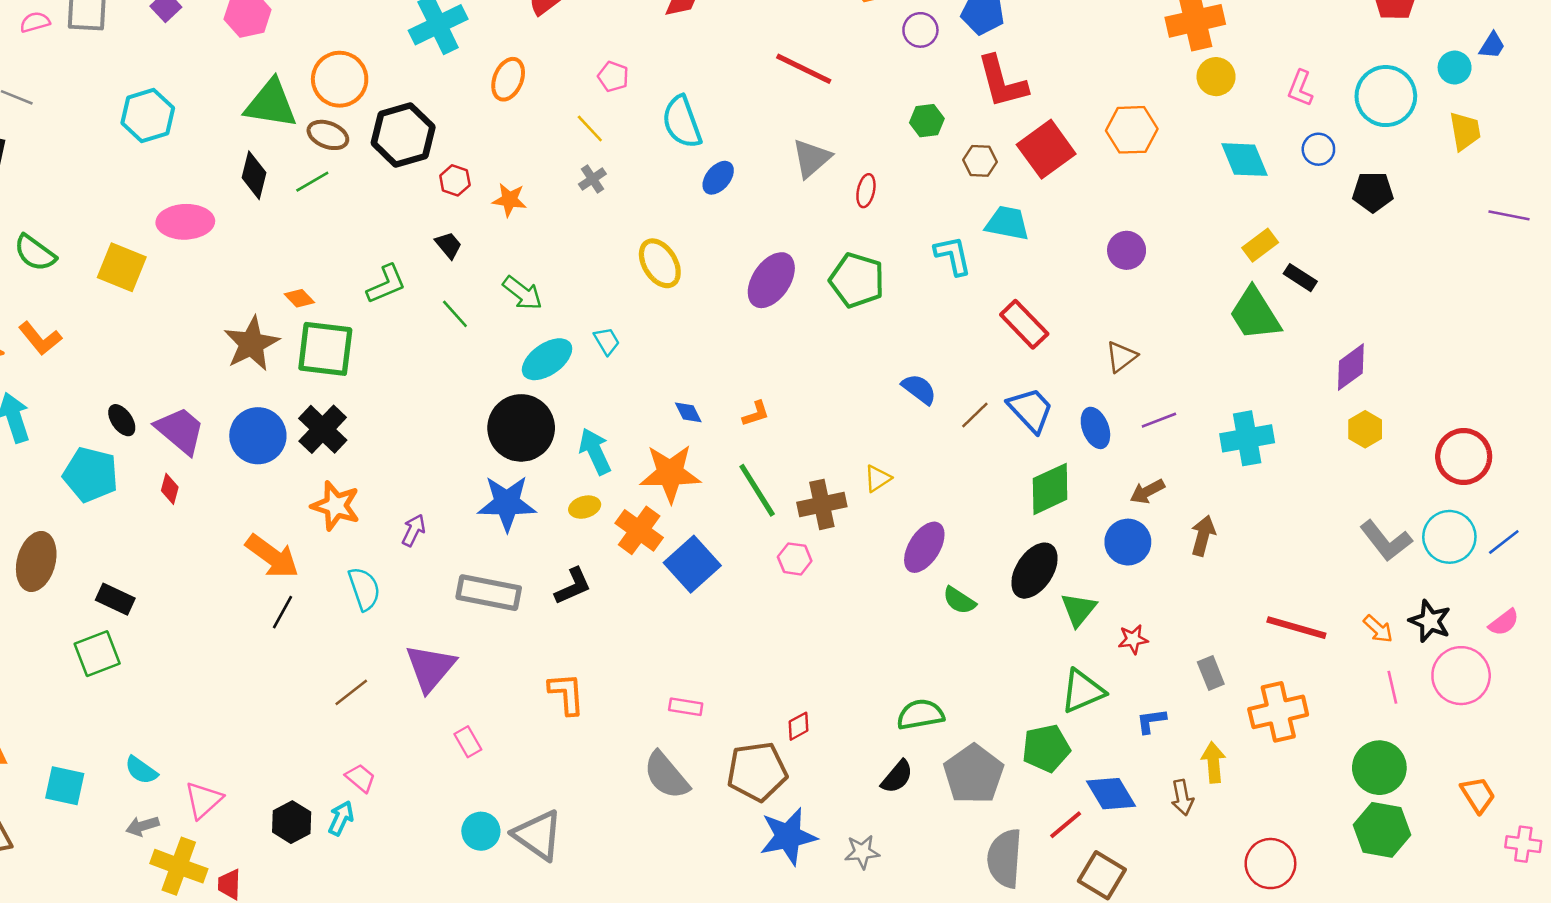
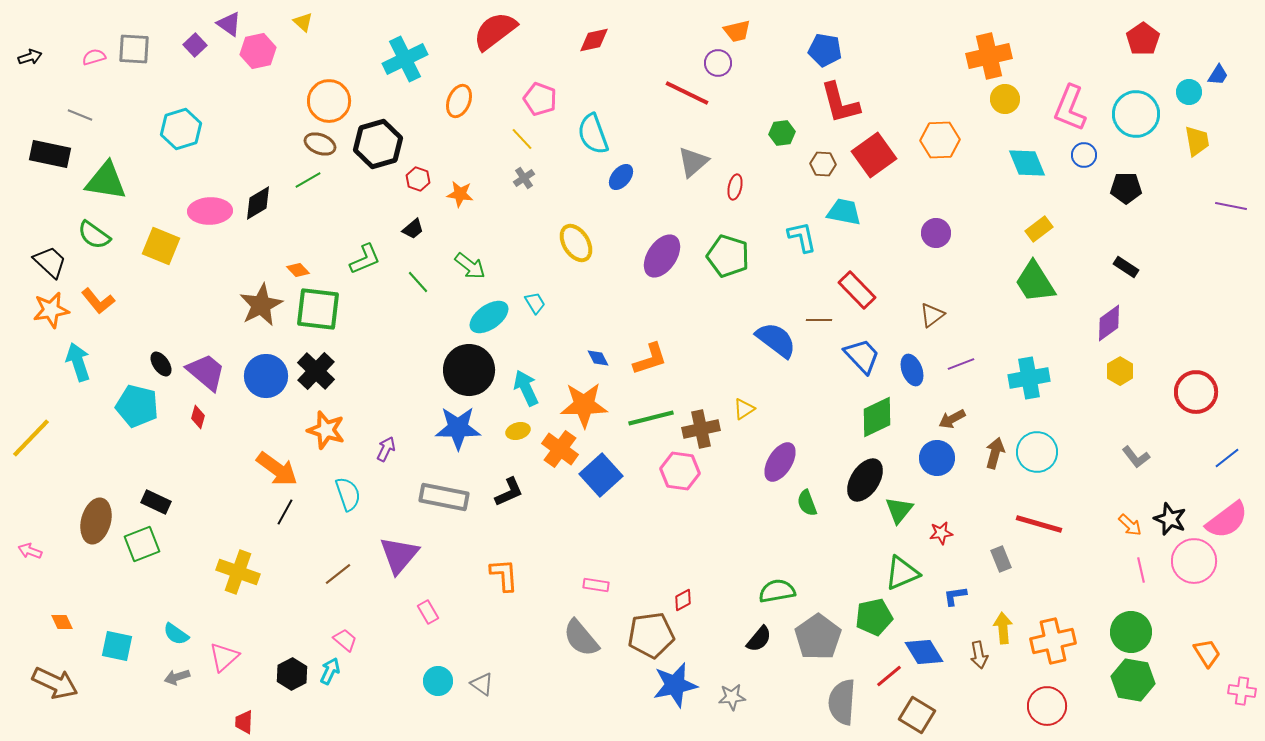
purple circle: (920, 30) -> (718, 63), moved
pink pentagon: (613, 77) -> (540, 99), size x1.4
pink L-shape: (1300, 88) -> (1070, 108), size x1.6
green triangle: (271, 104) -> (106, 181), moved
black diamond: (254, 175) -> (258, 203), moved, turned 45
black trapezoid: (448, 245) -> (413, 229), turned 90
black rectangle: (1300, 278) -> (1126, 267), moved
blue semicircle: (919, 389) -> (776, 340), size x1.5
orange L-shape: (756, 414) -> (650, 359), size x1.6
brown line: (975, 415) -> (819, 320), moved, turned 45
green line: (757, 490) -> (651, 418), turned -72
cyan circle: (1449, 537) -> (1037, 452), moved
gray L-shape: (1386, 541) -> (1136, 457), size x0.7
pink hexagon: (795, 559) -> (680, 471), size x1.5
brown ellipse: (36, 561) -> (96, 521), moved
green semicircle: (959, 600) -> (807, 503), turned 36
pink semicircle: (1504, 622) -> (1227, 520), size x1.8
red line: (1296, 628) -> (1039, 524), moved
orange cross: (1278, 712) -> (1053, 641), moved
gray triangle: (538, 835) -> (482, 684), size x0.6
yellow cross: (179, 866) -> (238, 572), moved

